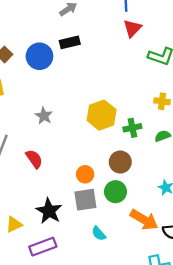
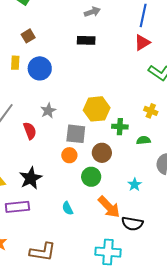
blue circle: (39, 56) -> (40, 68), moved
gray star: (44, 116) -> (48, 111), moved
gray square: (85, 200) -> (76, 134), moved

